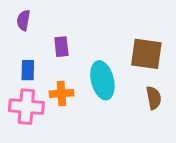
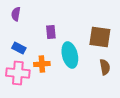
purple rectangle: (61, 47) -> (51, 32), moved
blue rectangle: (28, 70) -> (19, 48), turned -64

